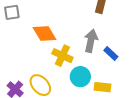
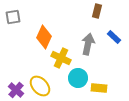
orange diamond: (45, 33) -> (44, 37), turned 55
blue rectangle: (111, 53) -> (114, 37), moved

